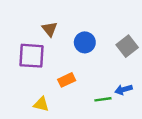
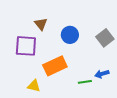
orange rectangle: (67, 80) -> (55, 66), size x1.6

